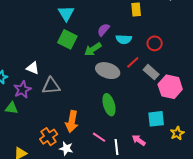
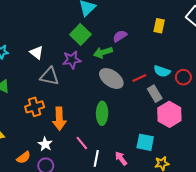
cyan semicircle: (124, 39) -> (162, 71), moved
red circle: (155, 43) -> (183, 77), moved
purple star: (22, 90) -> (72, 60), moved
orange arrow: (72, 122) -> (59, 119), turned -30
orange cross: (49, 137) -> (35, 107), moved

